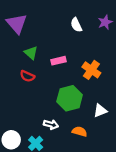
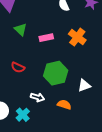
orange cross: (91, 70) -> (77, 37), moved
red semicircle: (27, 76) -> (18, 67), moved

